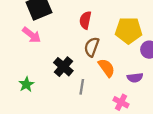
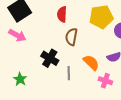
orange semicircle: (106, 68) -> (91, 63), moved

